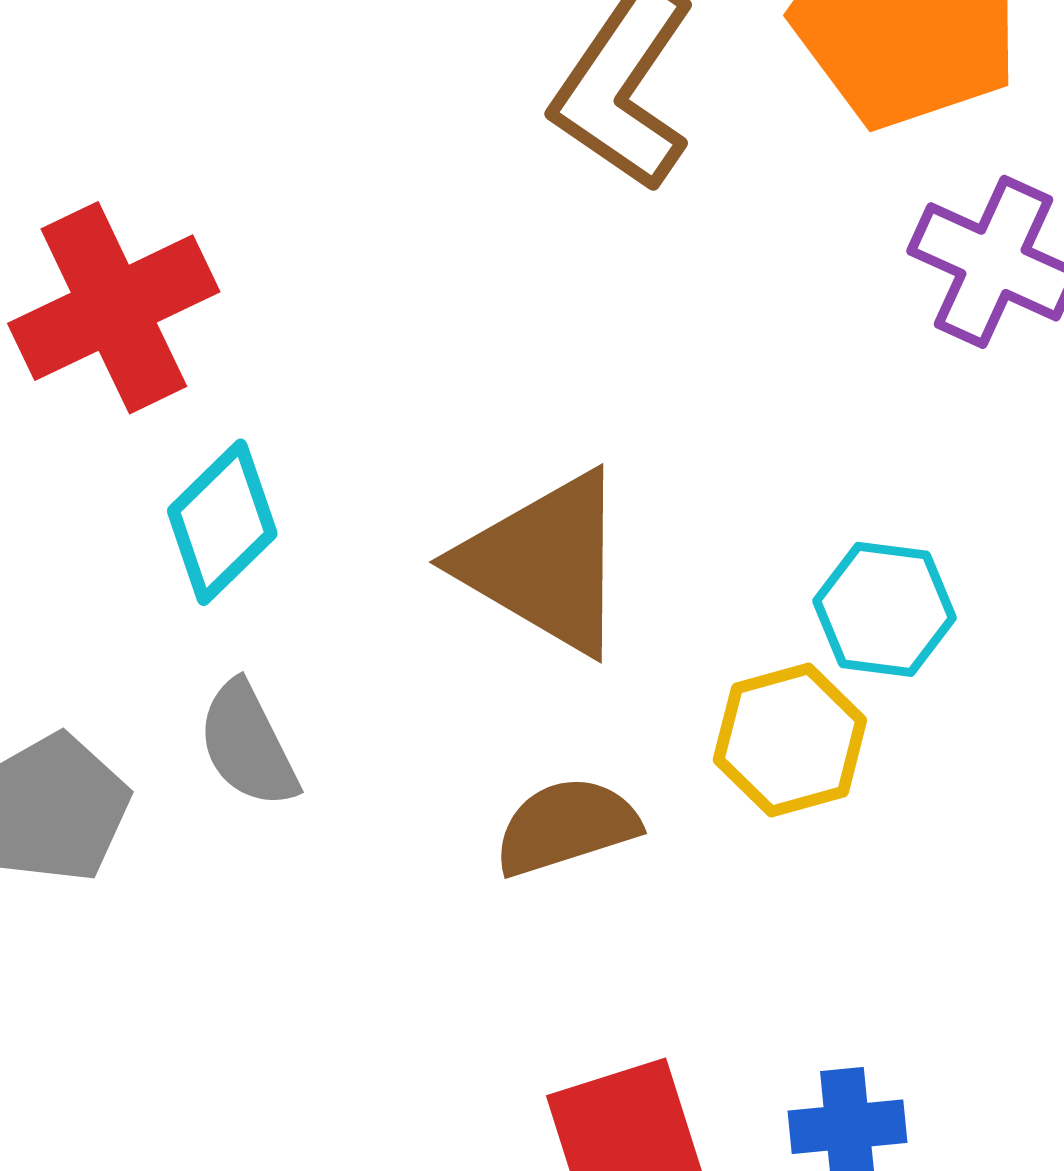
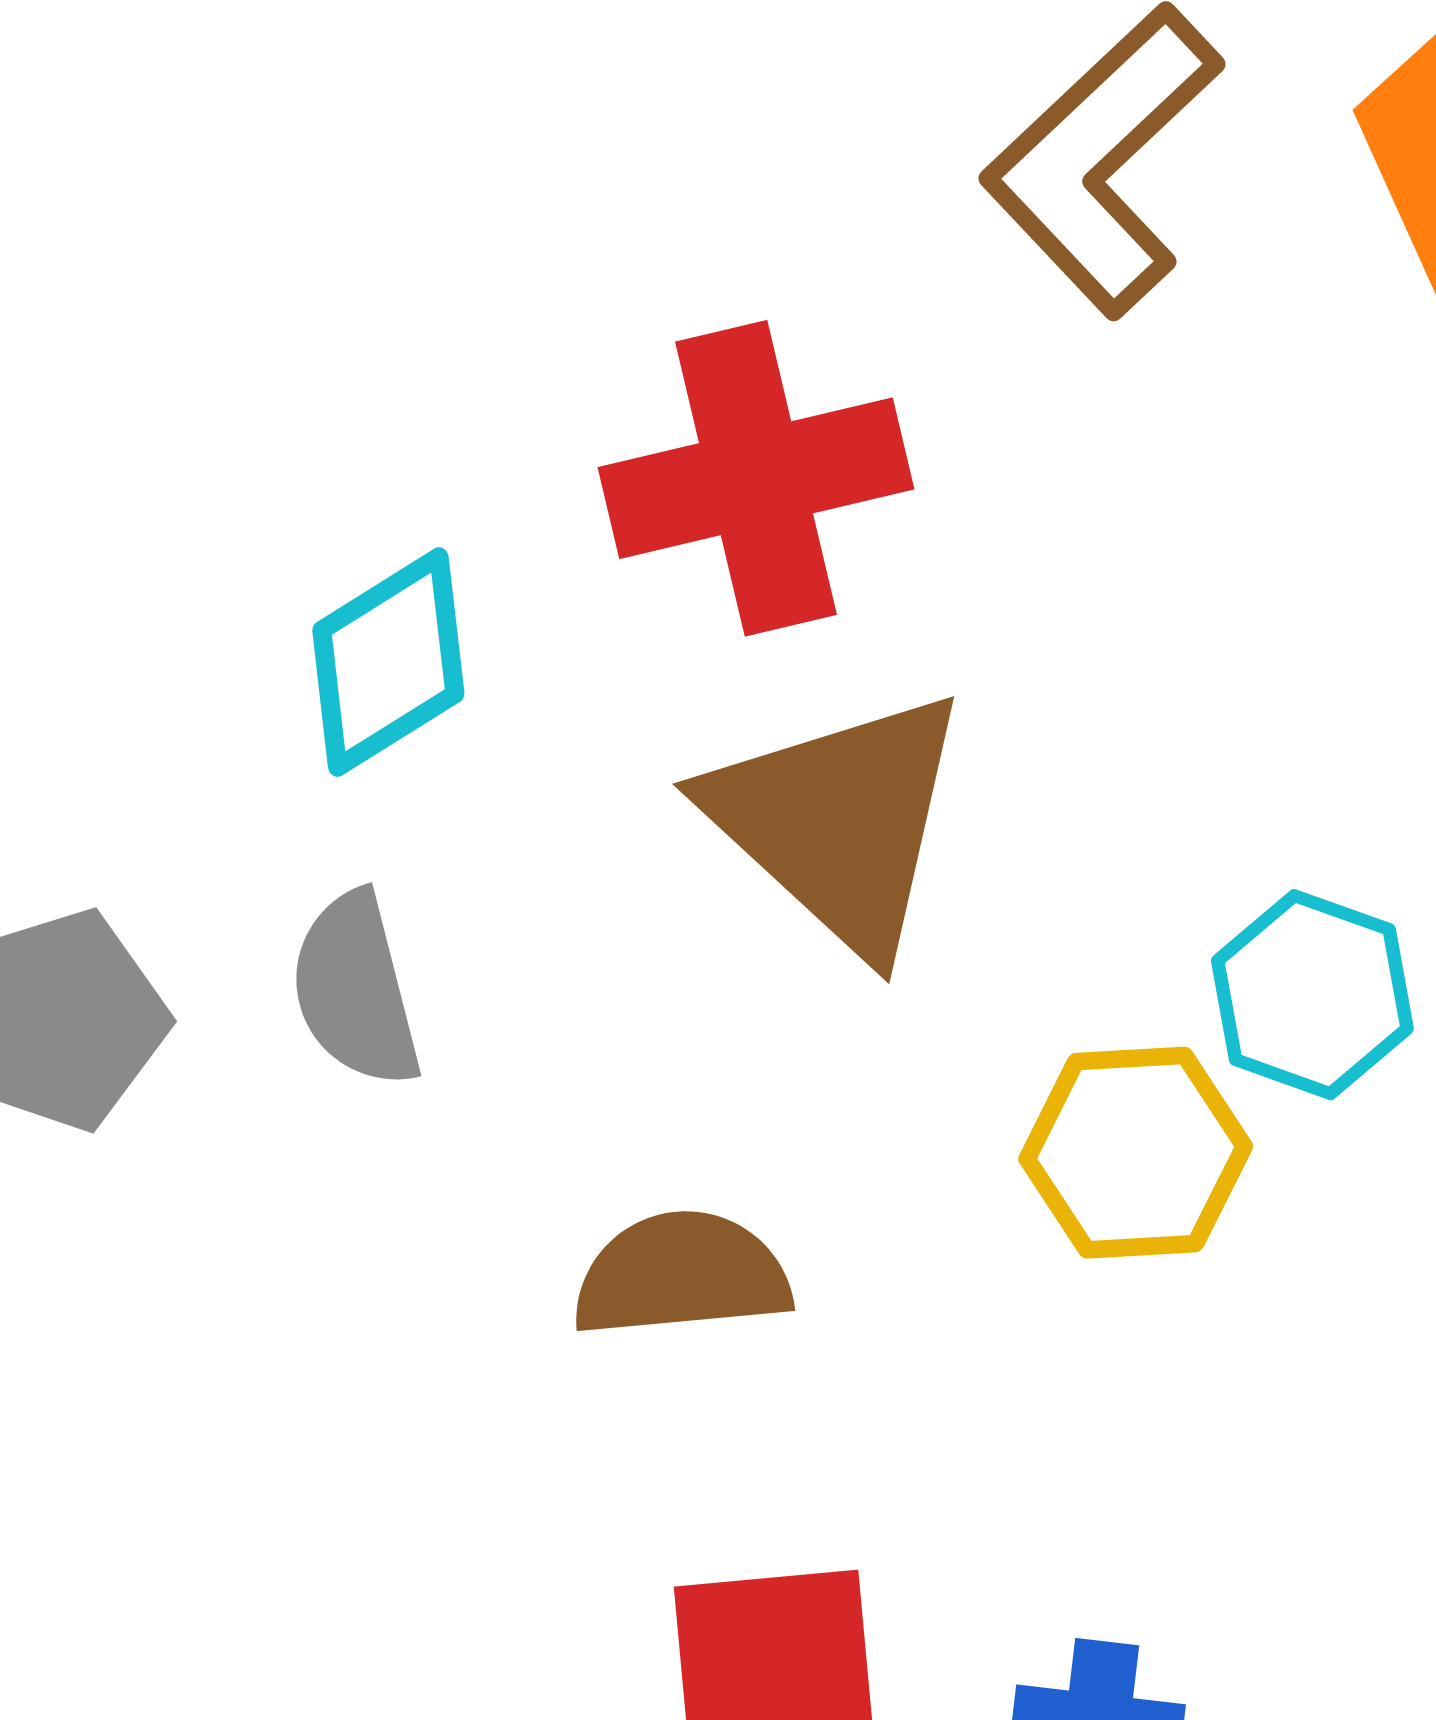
red cross: (114, 308) -> (756, 478), moved
brown semicircle: (566, 826) -> (682, 1275), moved

